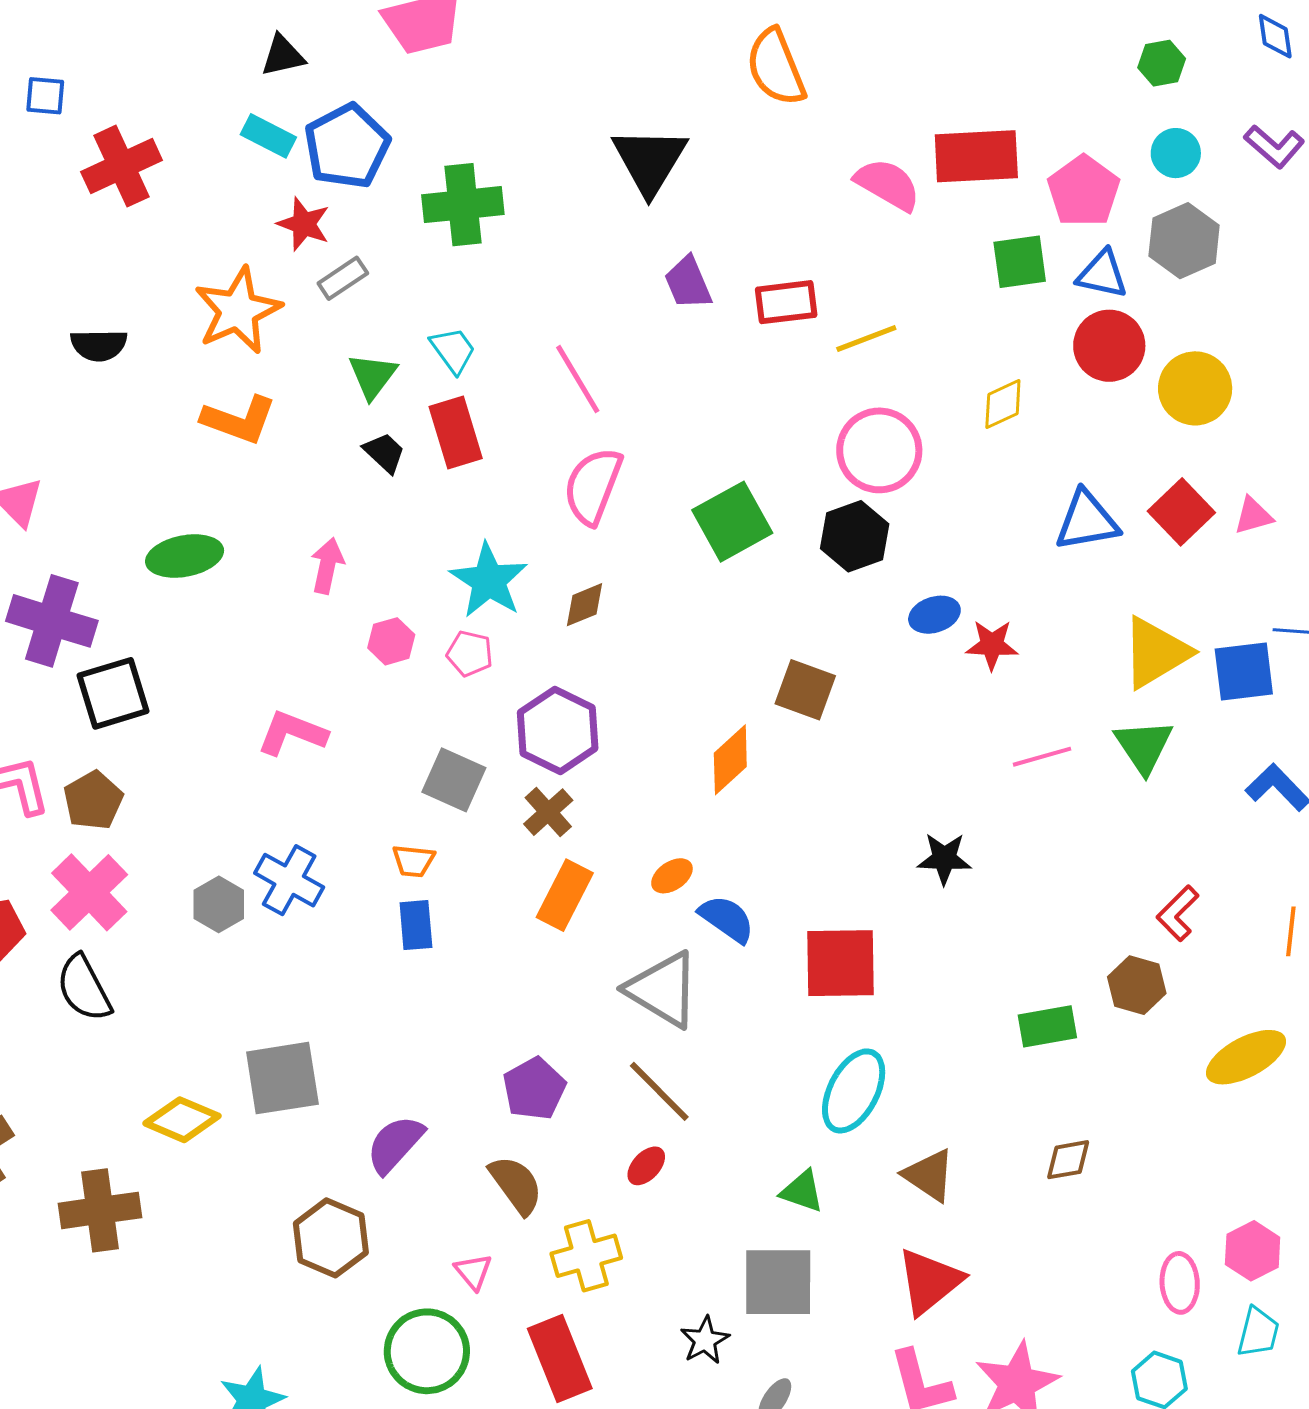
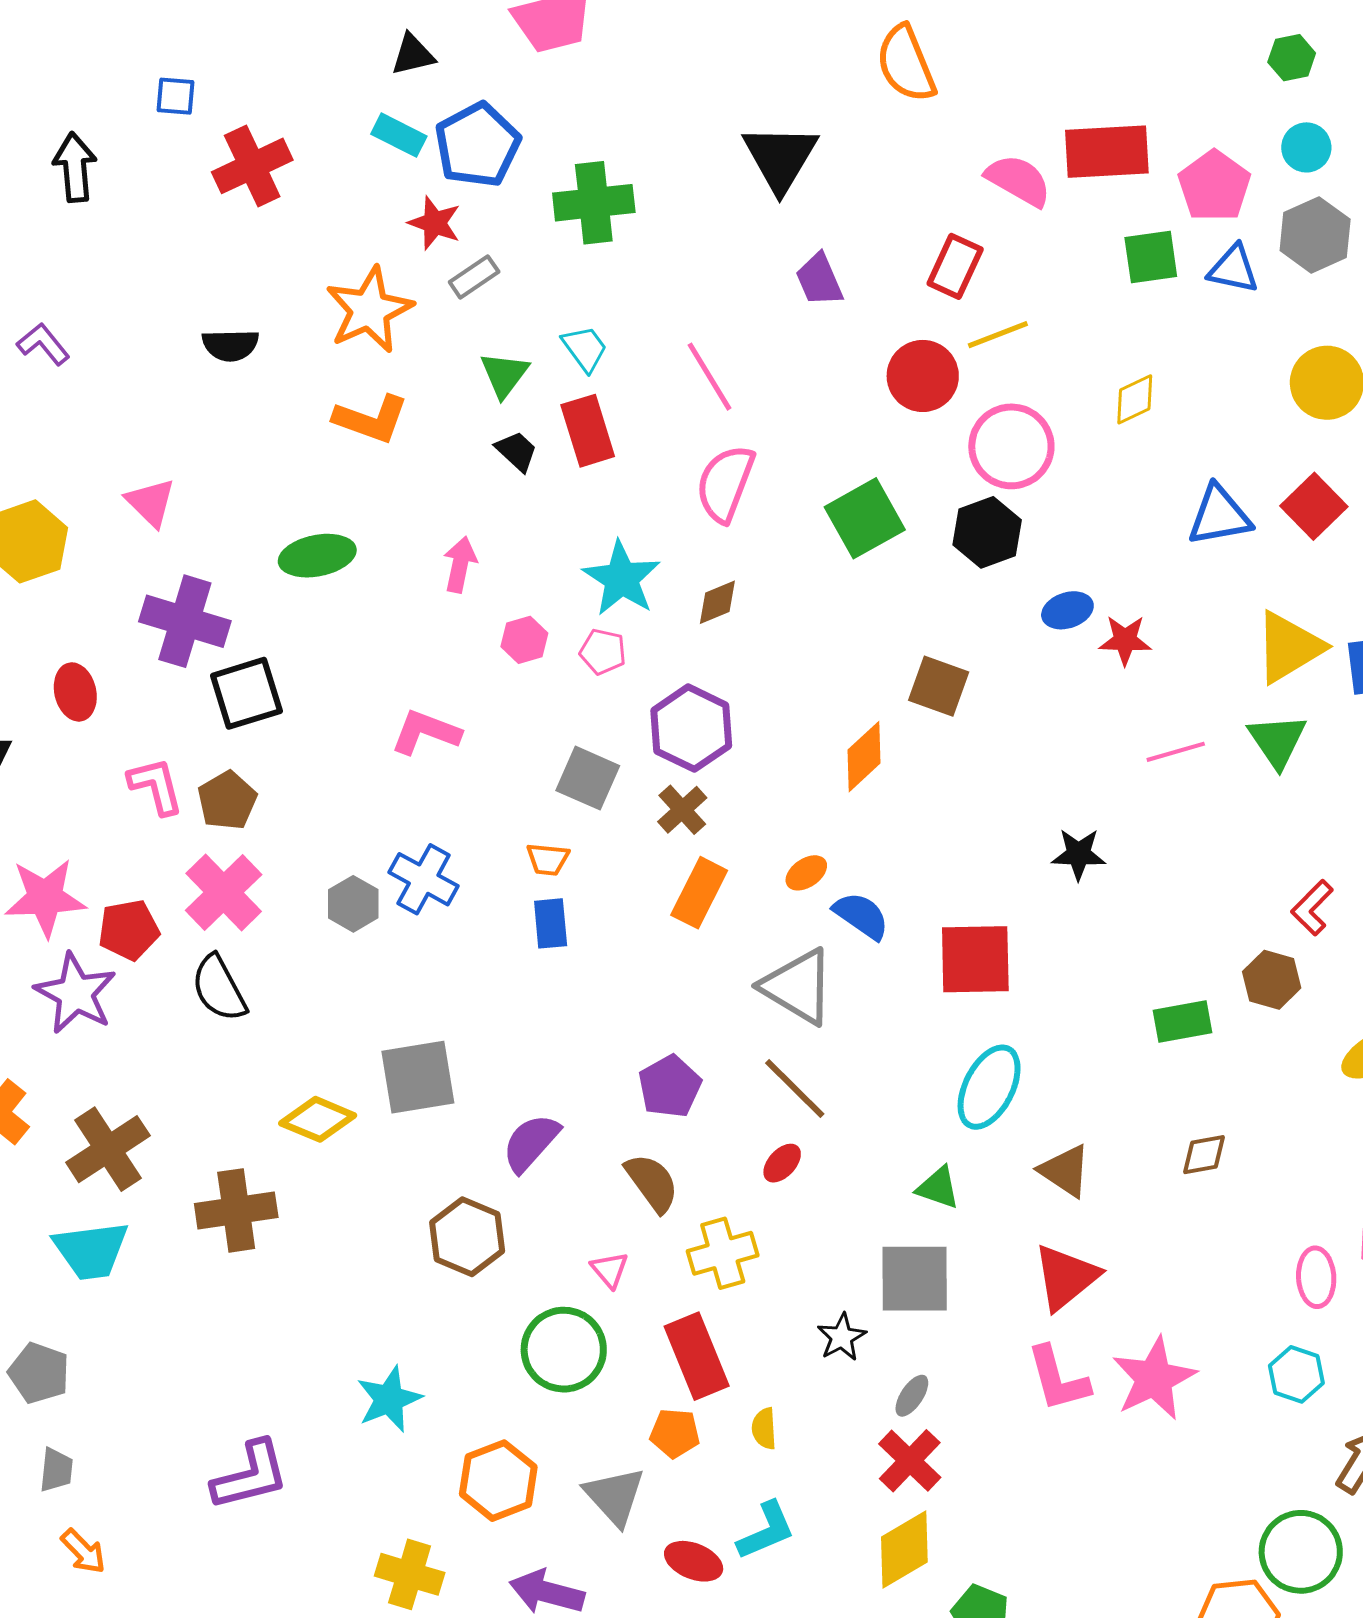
red rectangle: (786, 302) -> (955, 266), moved, turned -58
red circle: (1109, 346) -> (923, 376), moved

